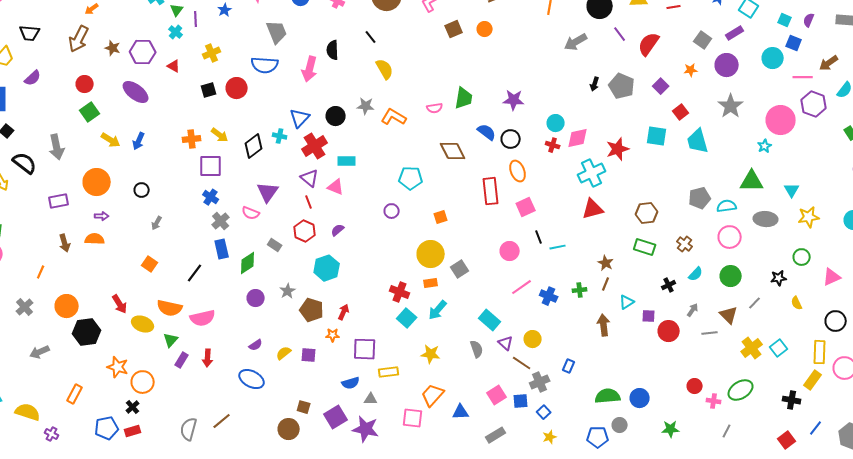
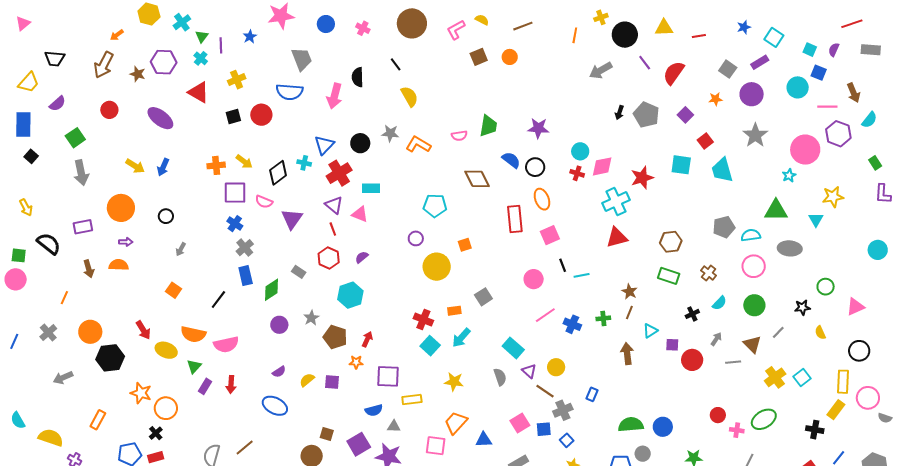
purple hexagon: (143, 52) -> (164, 62), moved
brown arrow: (829, 63) -> (854, 93), turned -78
red triangle: (174, 66) -> (199, 92), size x1.6
green square: (90, 112) -> (75, 138), moved
black semicircle: (25, 163) -> (49, 244), moved
pink semicircle: (251, 213) -> (264, 202), moved
yellow star: (809, 217) -> (833, 197), moved
yellow circle: (431, 254) -> (437, 267), moved

